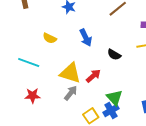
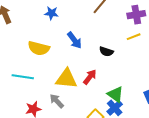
yellow semicircle: (50, 38) -> (39, 48), size x1.5
gray arrow: (71, 93) -> (57, 101), moved, turned -70

